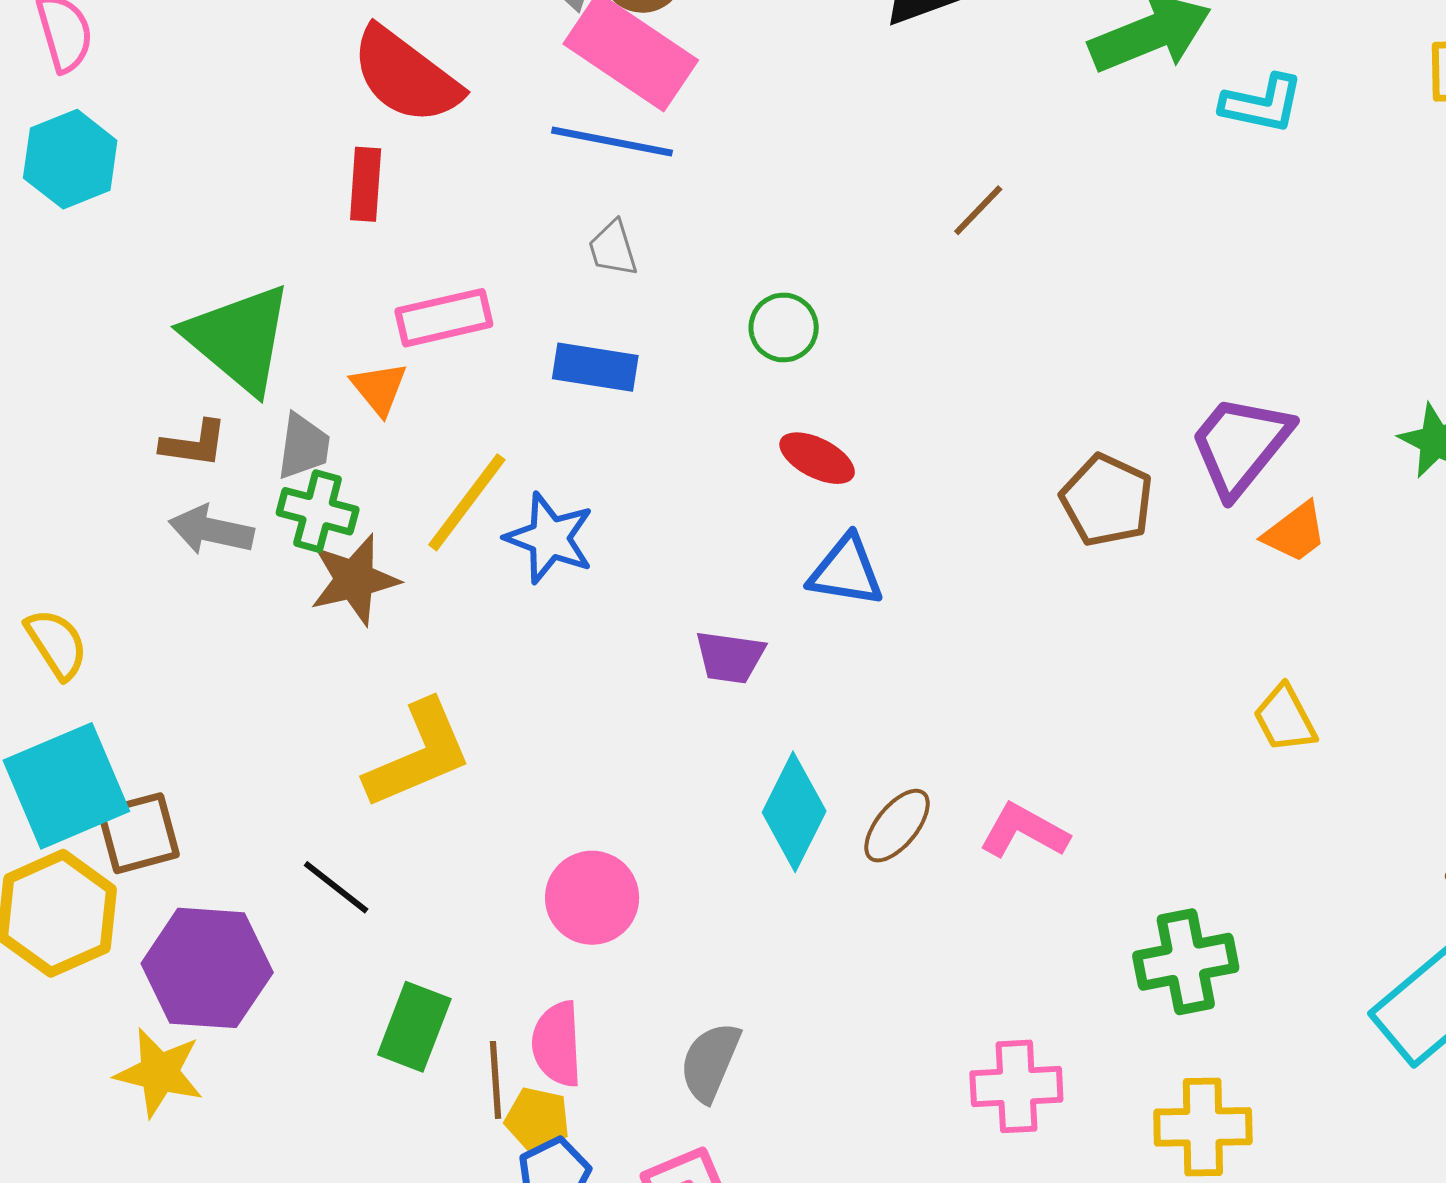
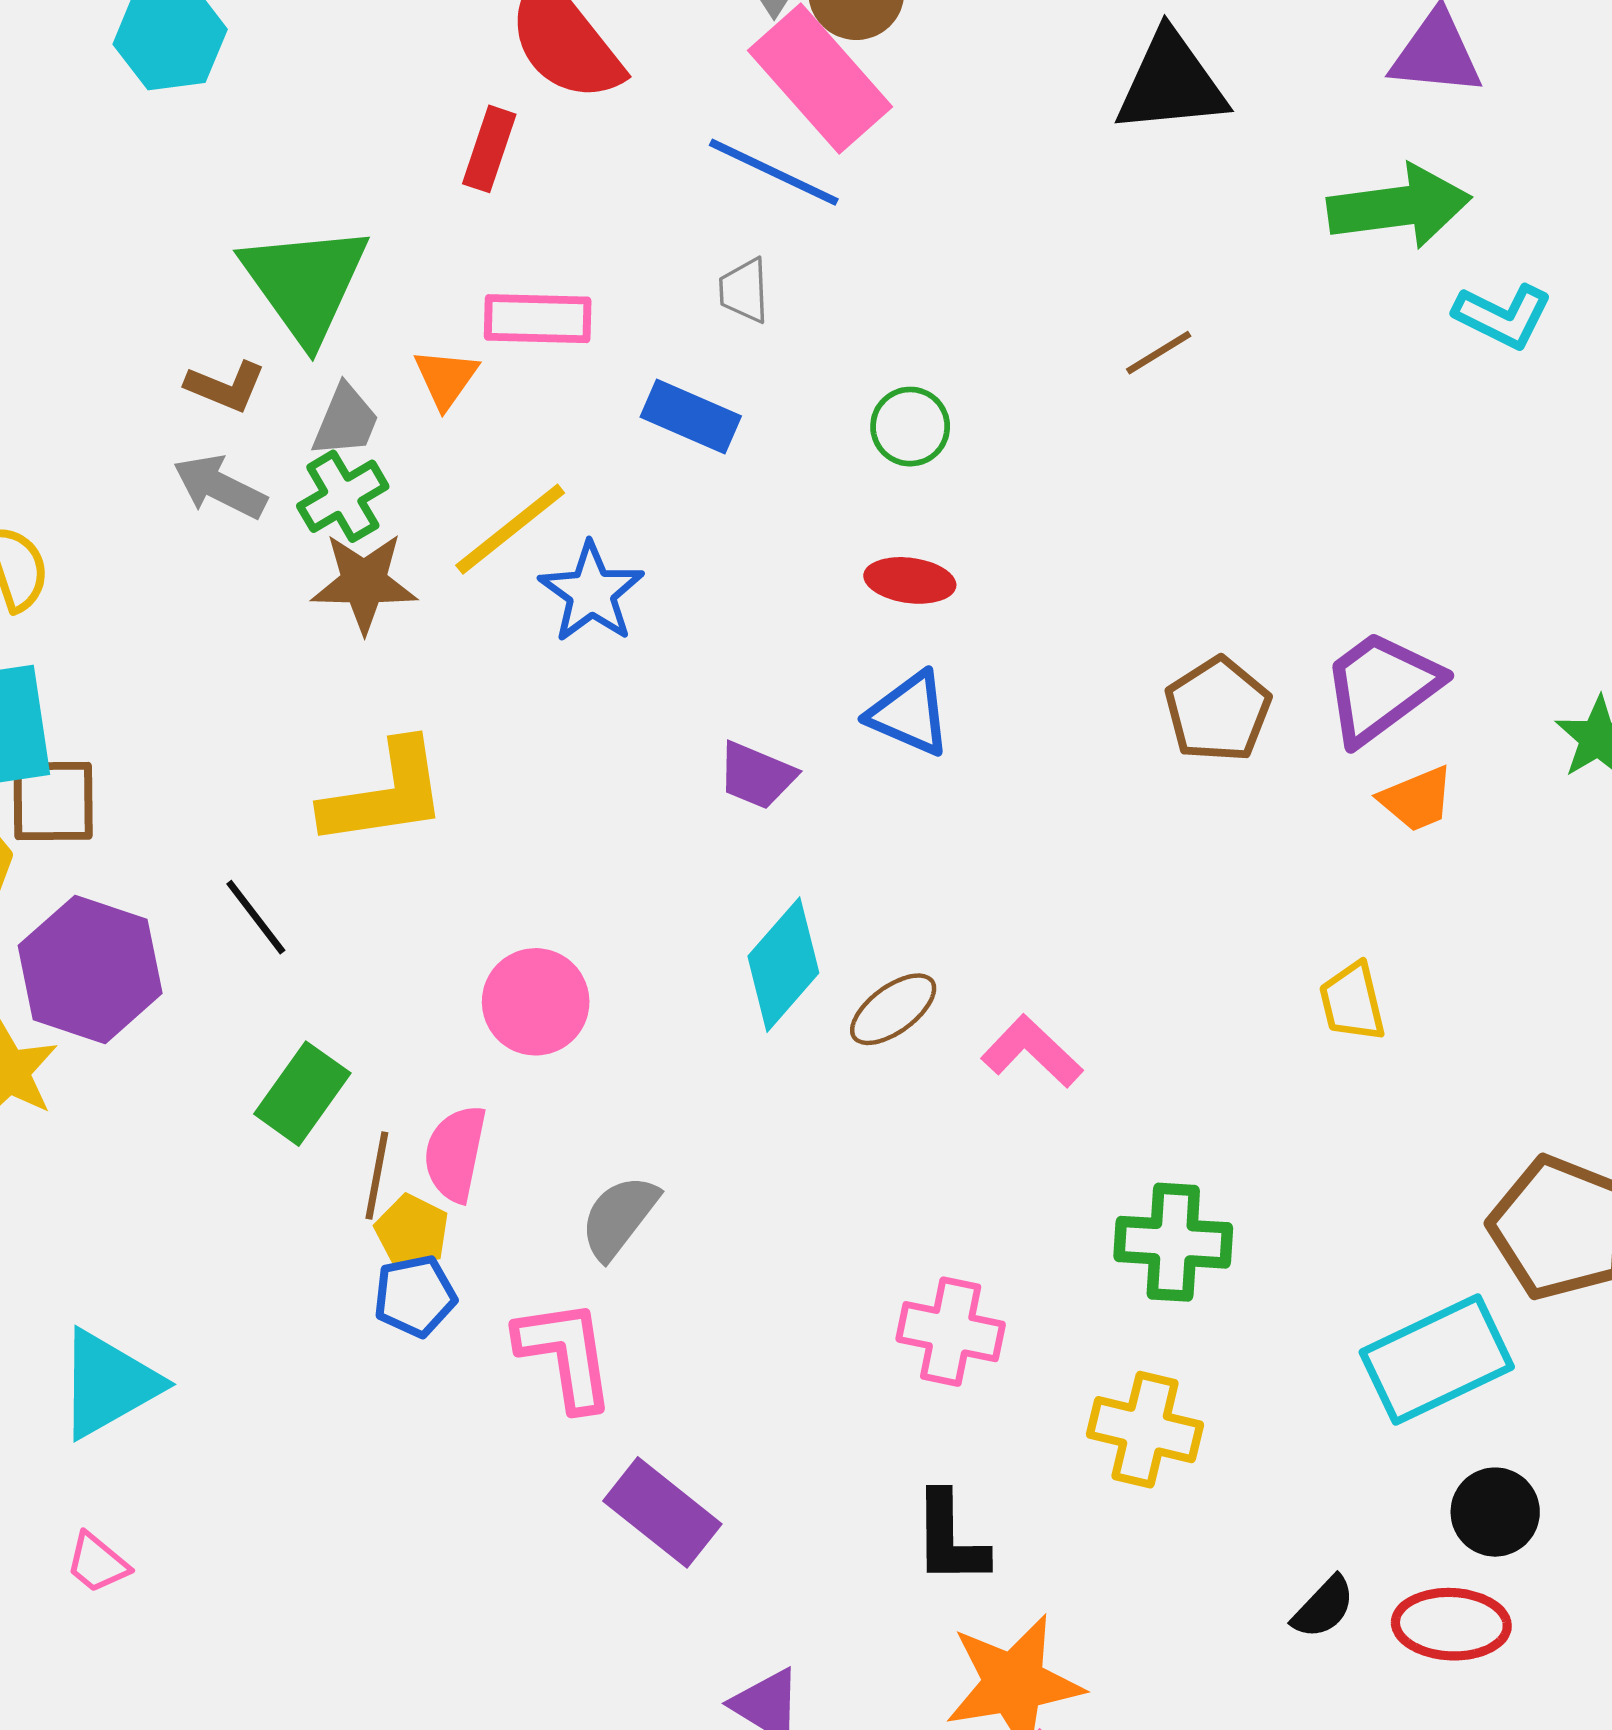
red ellipse: (817, 458) -> (910, 580), turned -34
green cross: (318, 511) -> (343, 496), turned 30

